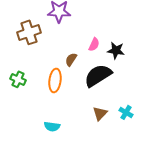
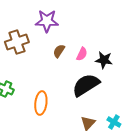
brown semicircle: (71, 59) -> (59, 51), moved
orange ellipse: (55, 80) -> (41, 103), moved

